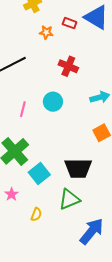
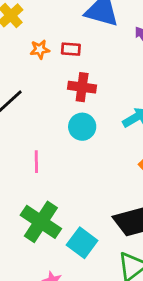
red rectangle: (70, 23) -> (71, 49), moved
cyan circle: (53, 102) -> (82, 127), moved

